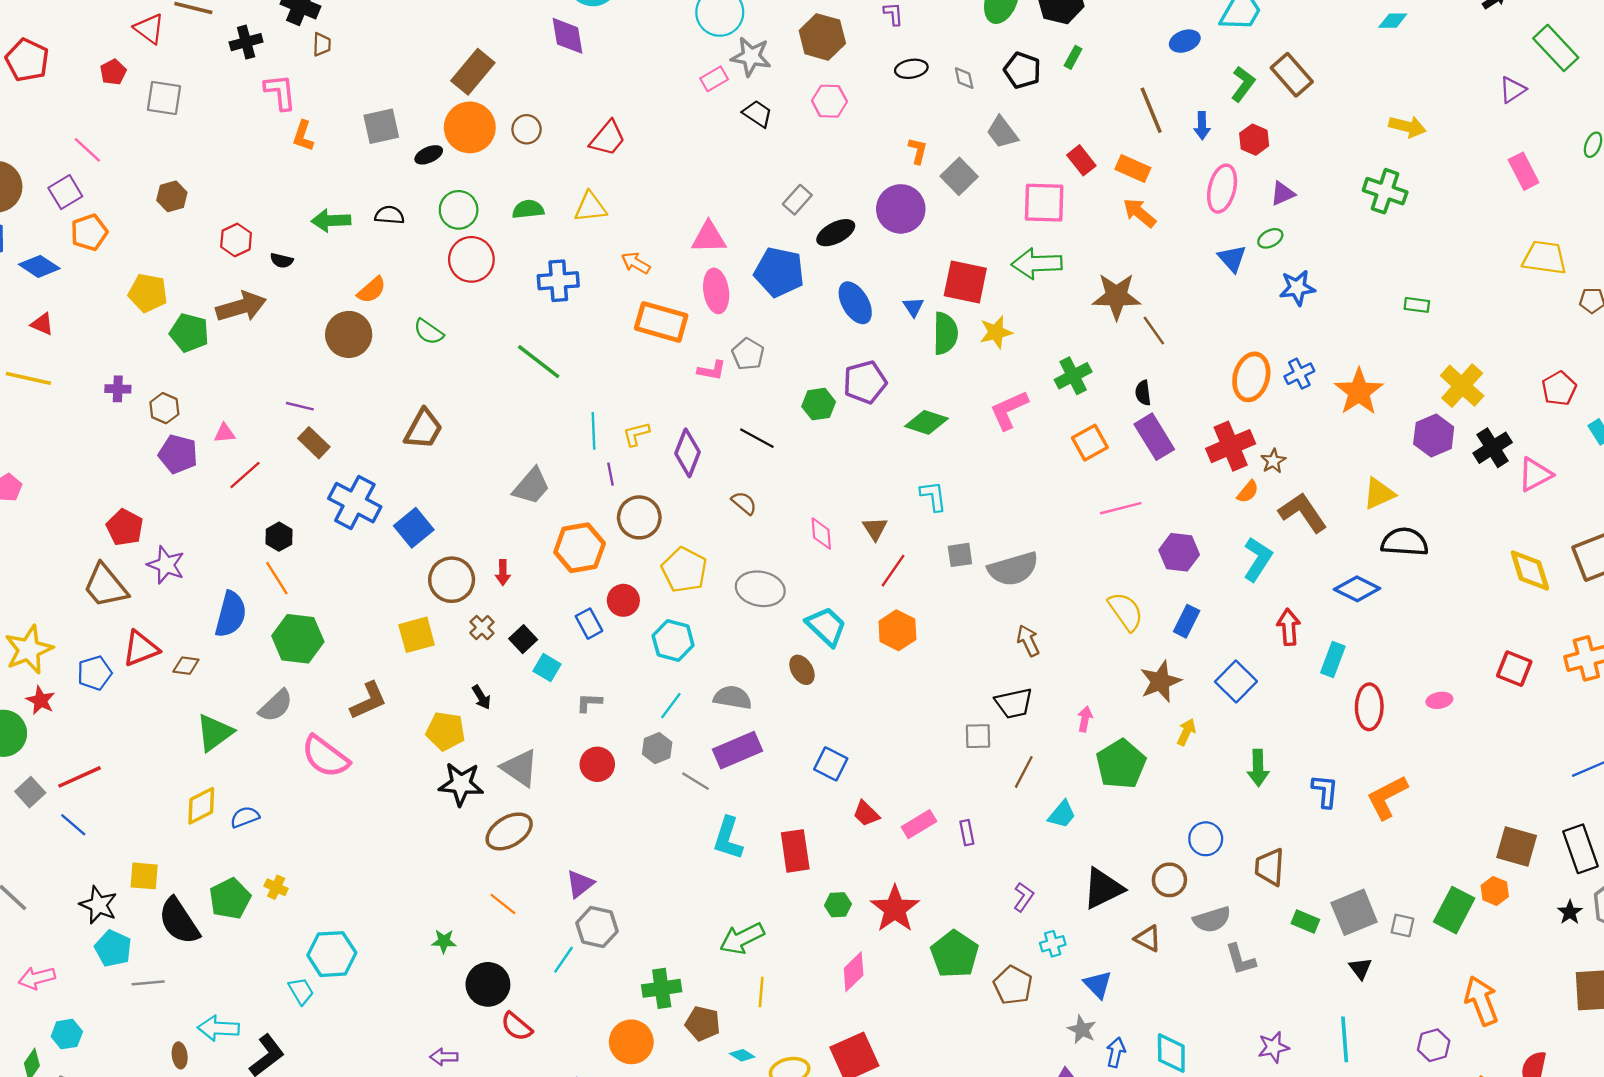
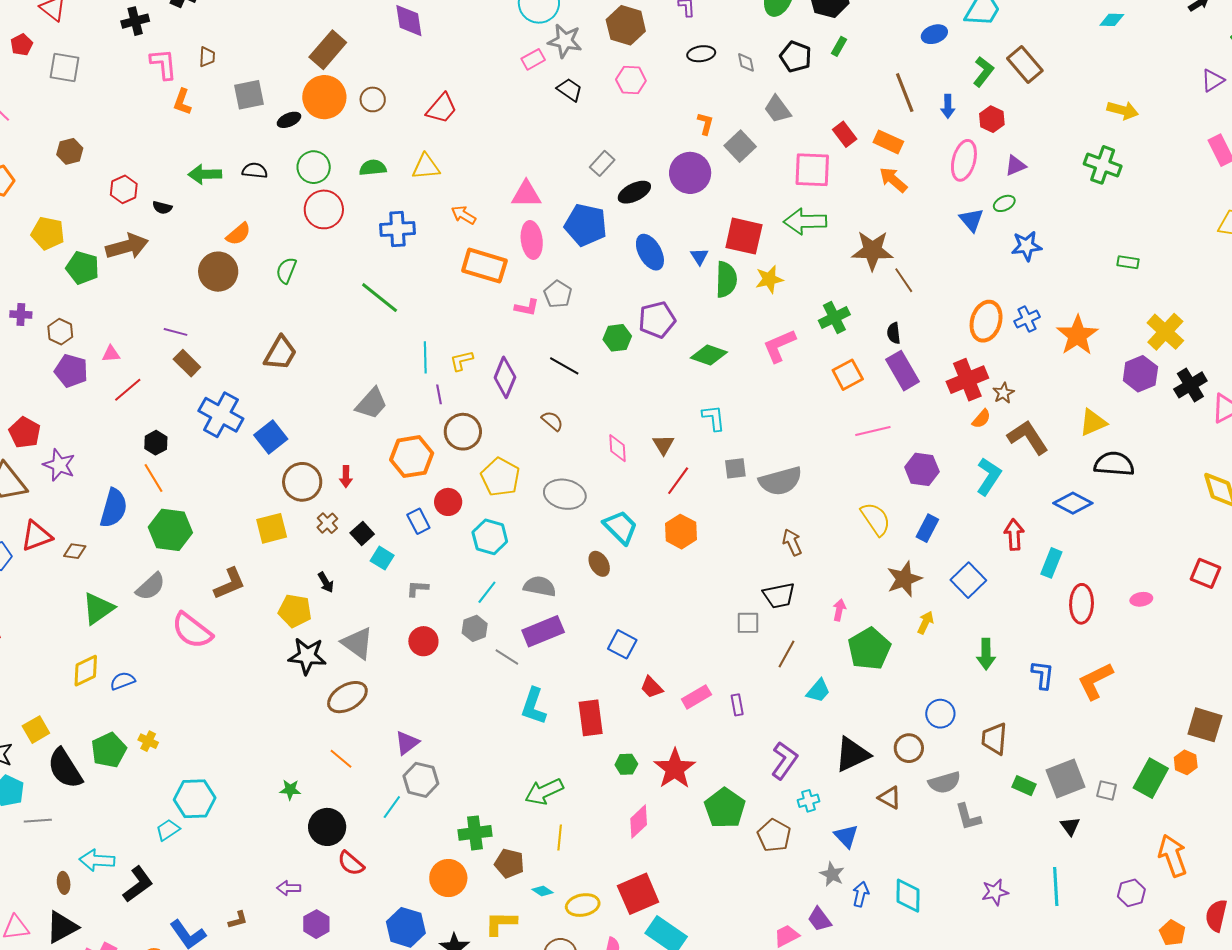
brown trapezoid: (322, 44) -> (207, 57), moved
green semicircle: (429, 332) -> (286, 270), turned 76
yellow square: (144, 876) -> (36, 730), turned -36
purple L-shape: (1024, 897) -> (784, 760), size x1.5
cyan trapezoid: (301, 991) -> (168, 830), turned -95

